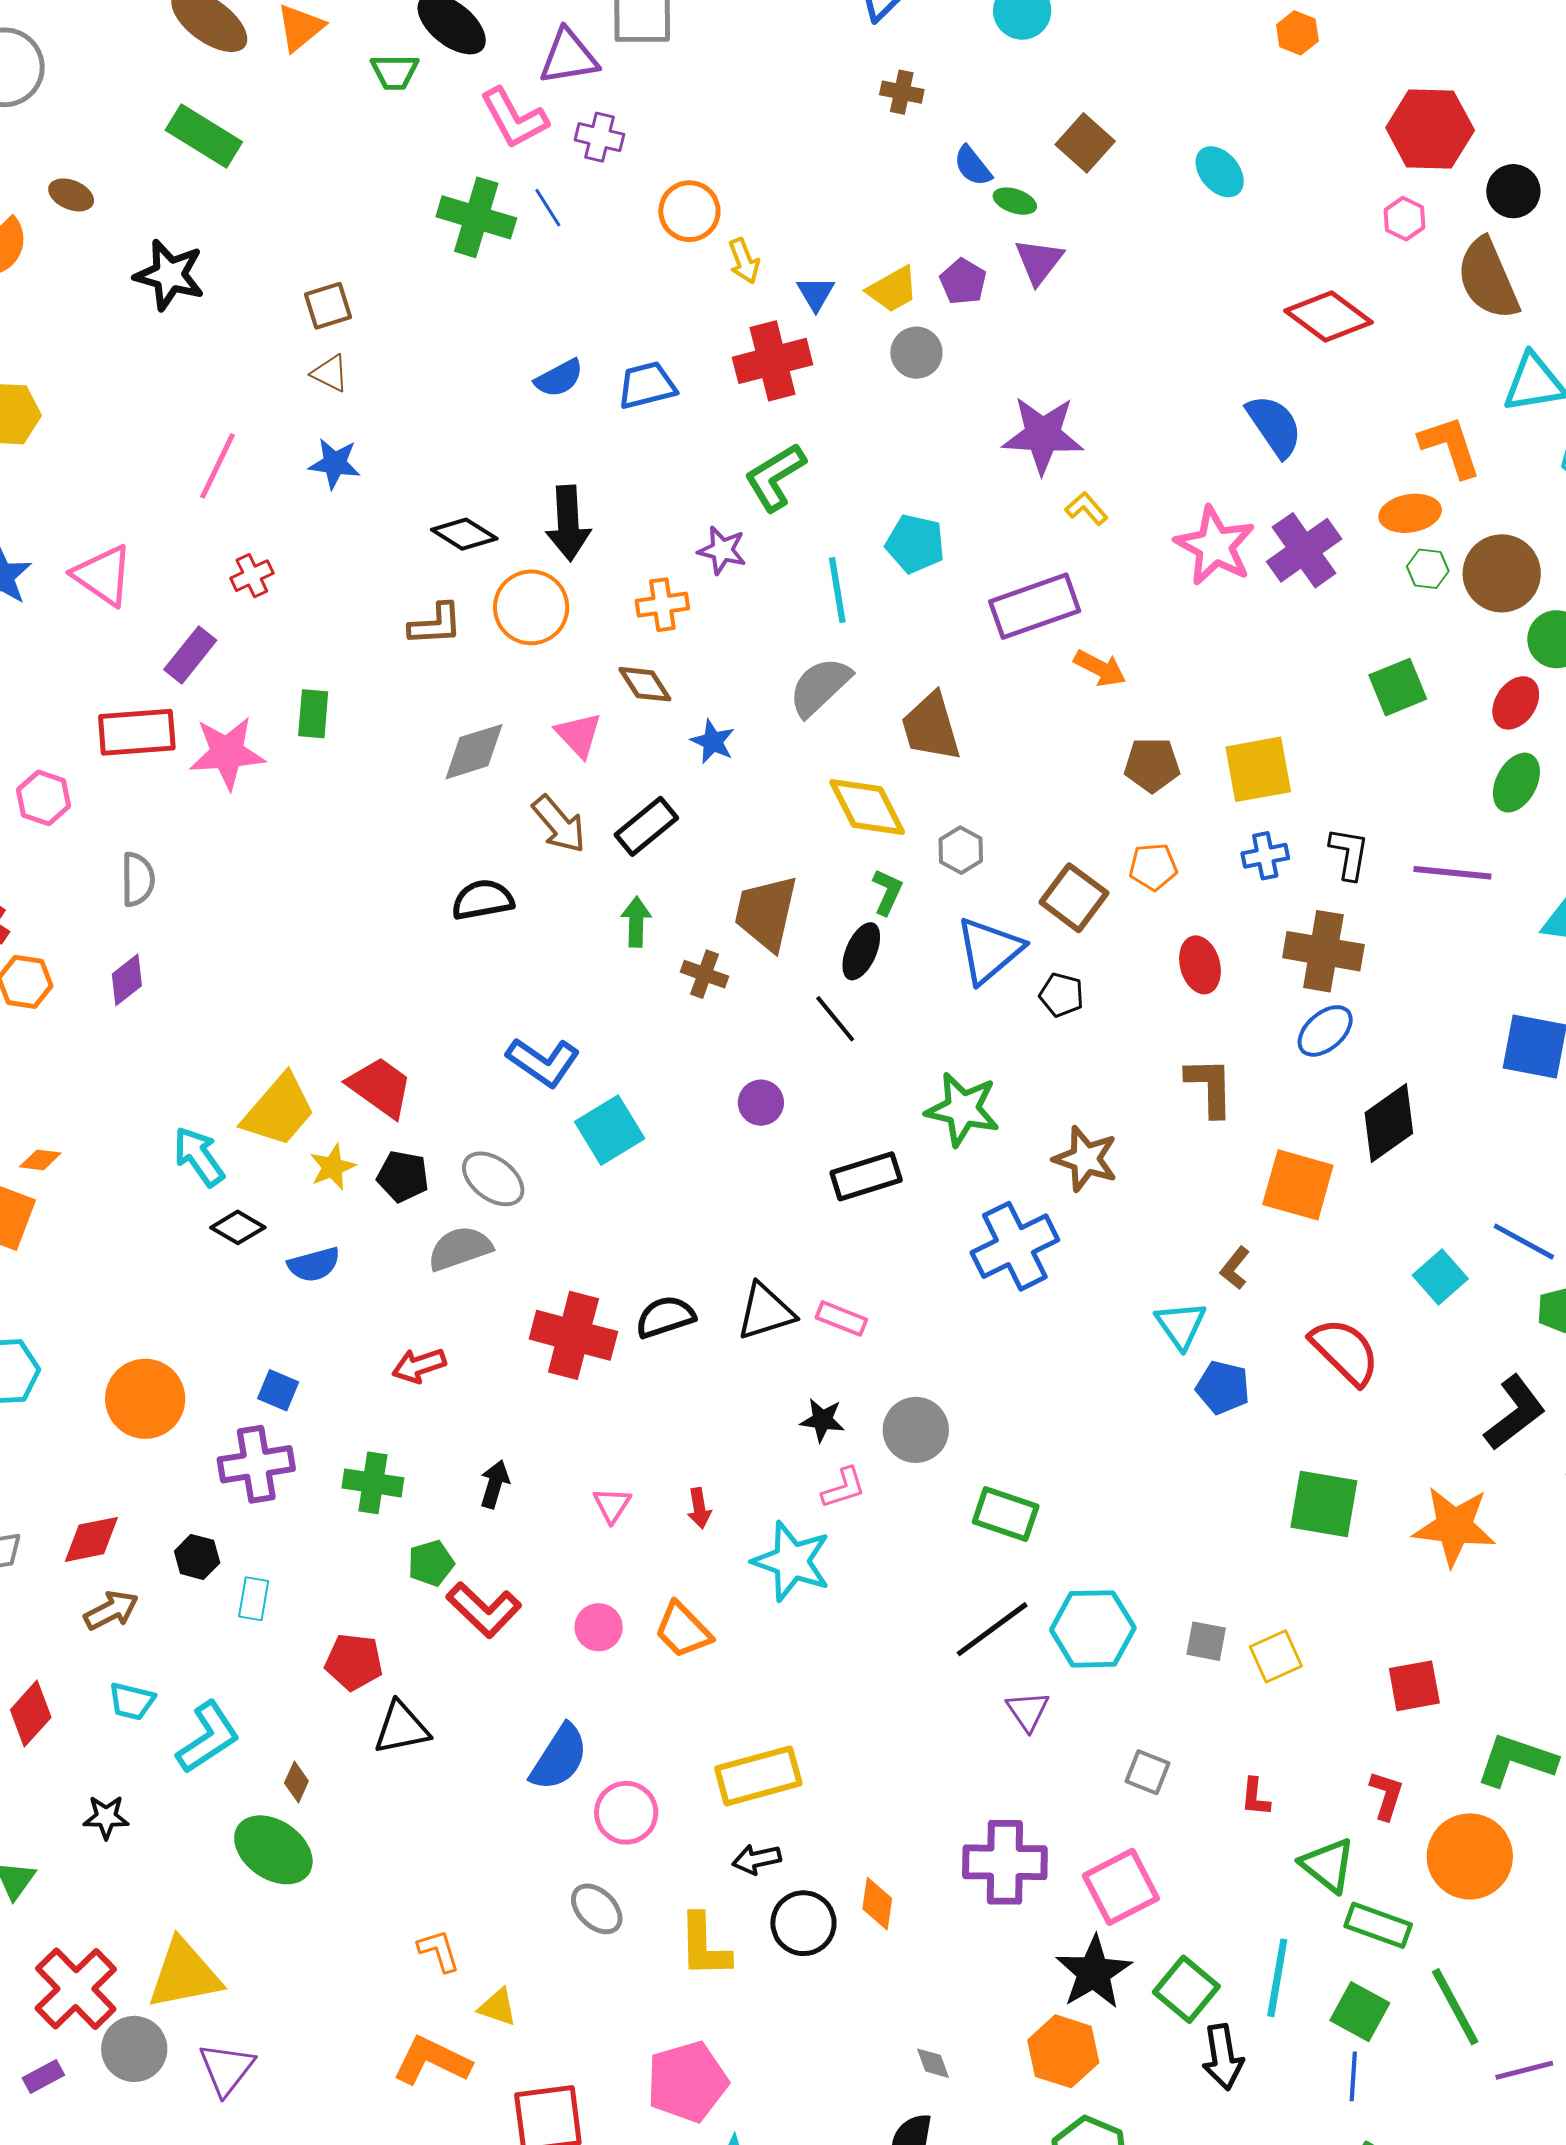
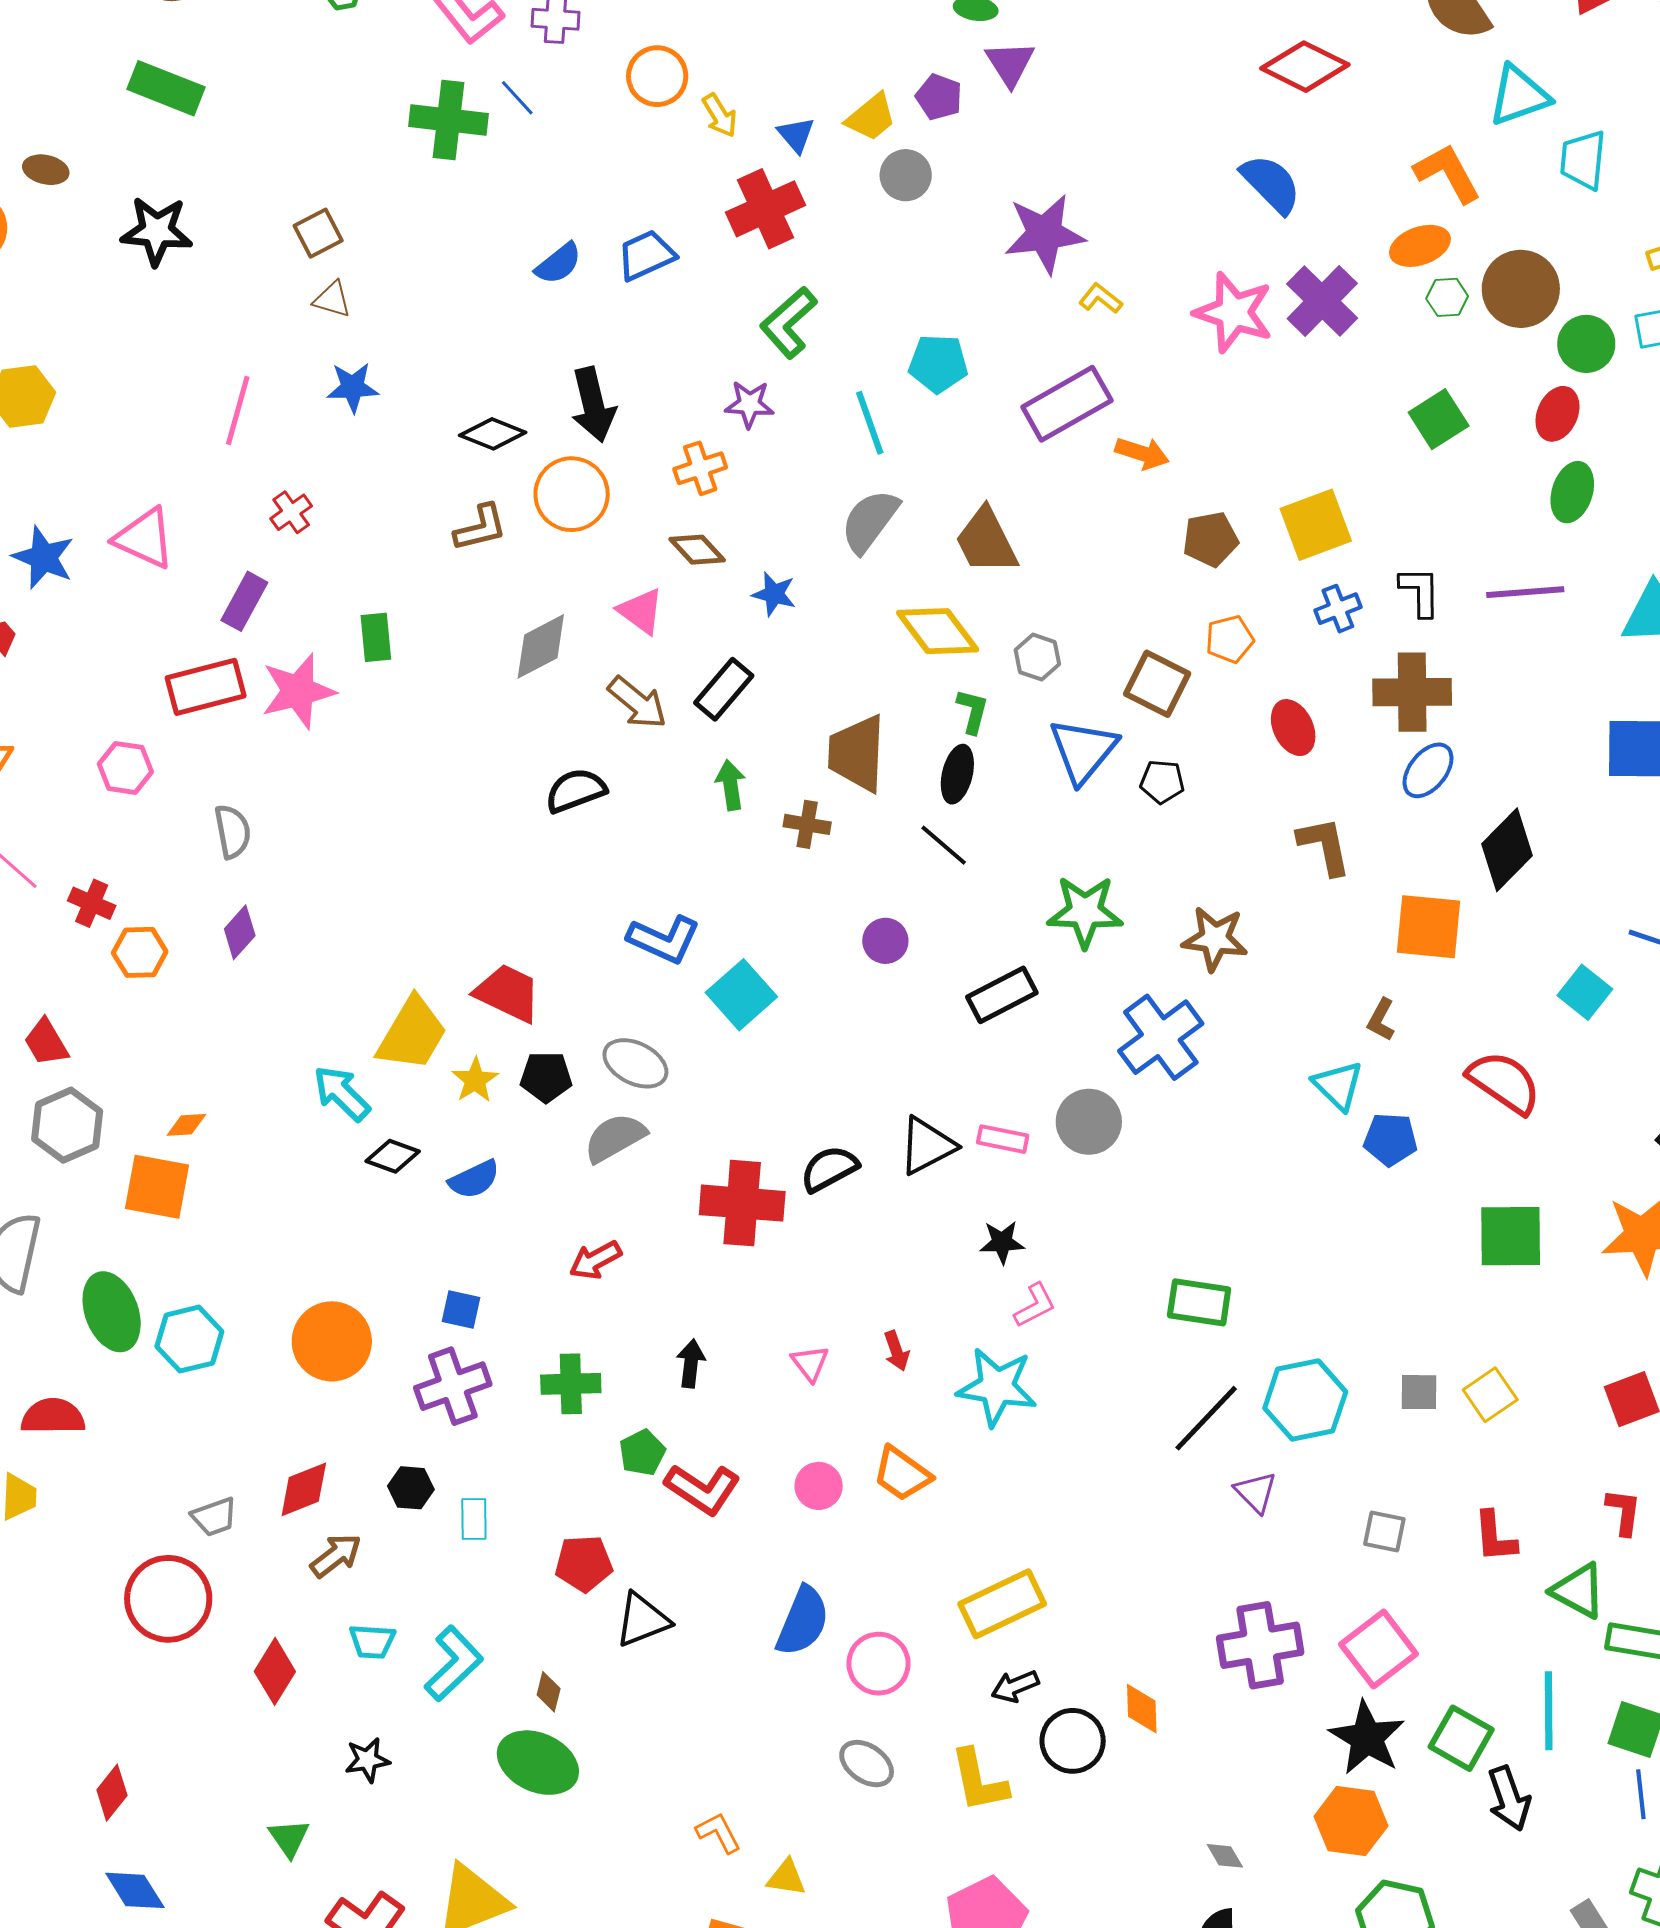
gray circle: (916, 1430) -> (1089, 1122), moved
red L-shape: (1255, 1797) -> (1495, 1537), size x1.4

